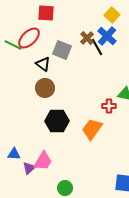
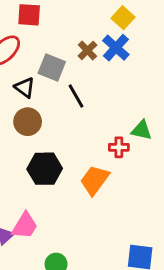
black line: (97, 47) -> (76, 96), moved

